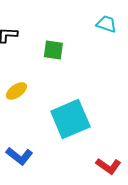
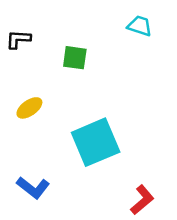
red L-shape: (108, 166) -> (142, 200), turned -75

